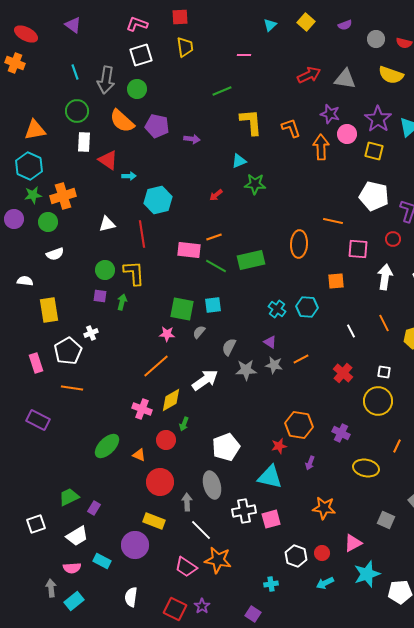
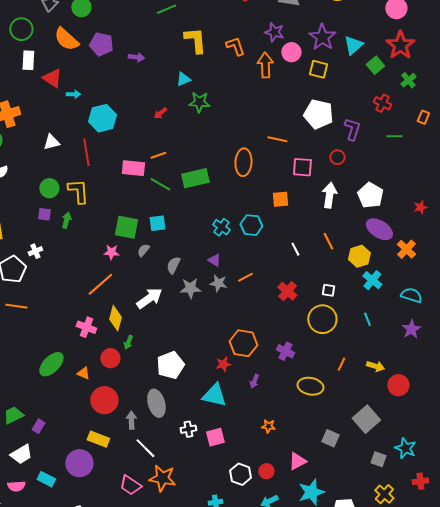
yellow diamond: (171, 400) -> (115, 318), turned -45
orange star: (324, 508) -> (268, 426), size x0.6
white cross: (244, 511) -> (188, 429), size x0.7

